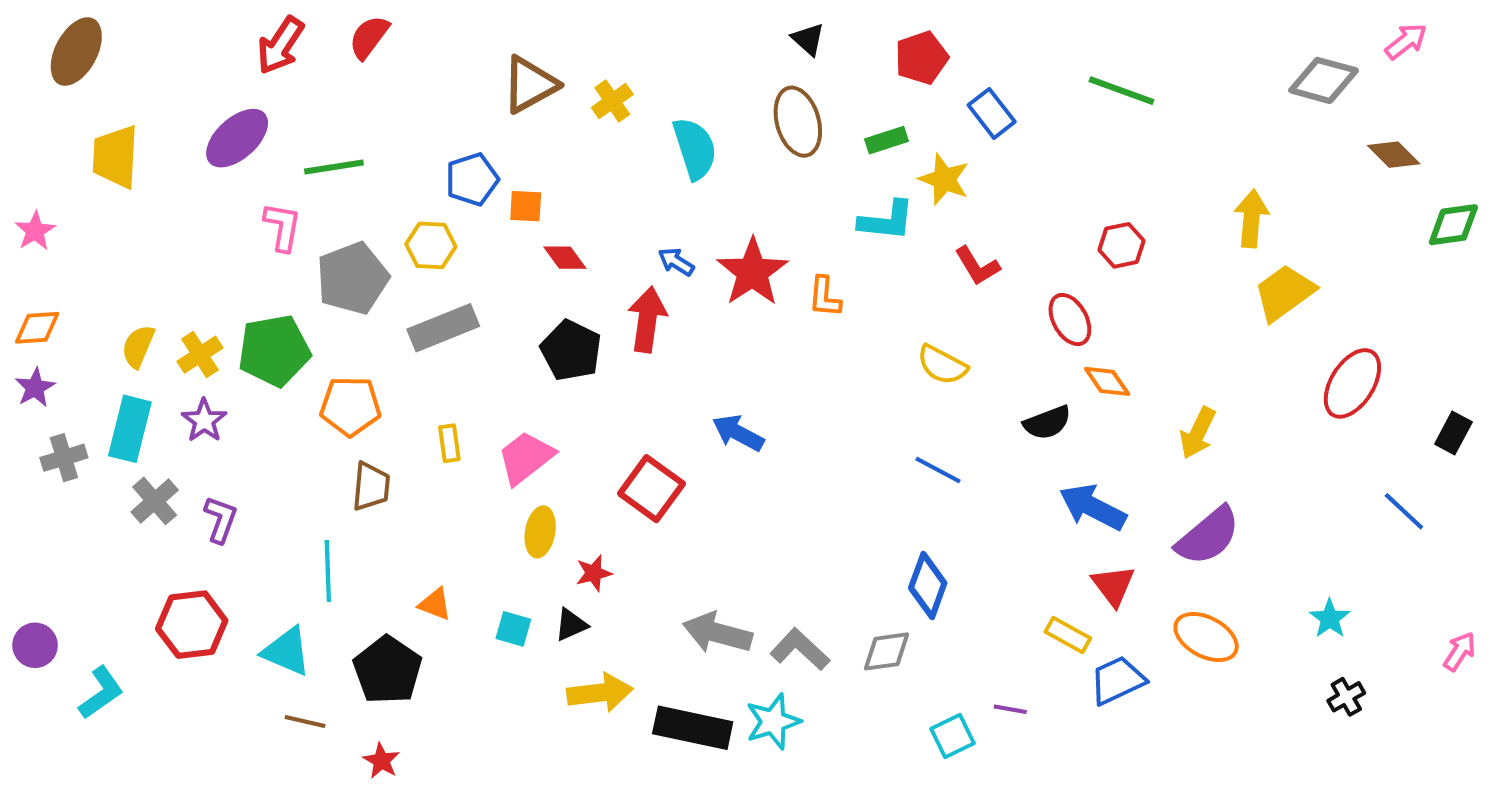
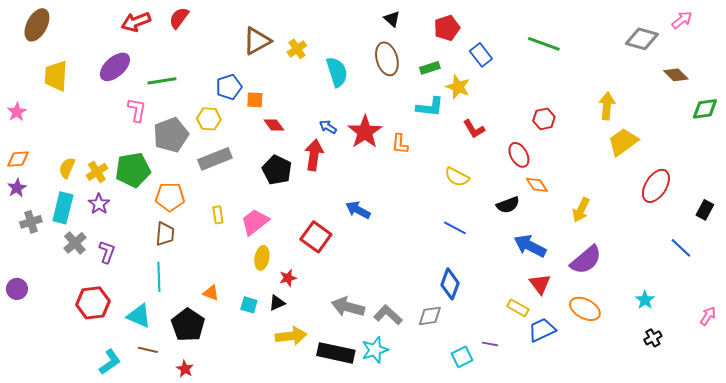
red arrow: (280, 45) -> (136, 22), turned 36
brown trapezoid: (371, 487) -> (165, 234), moved
purple circle: (35, 645) -> (17, 289), moved
cyan L-shape: (101, 693) -> (110, 362), moved

